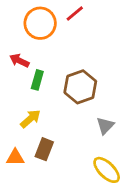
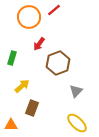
red arrow: (19, 61) -> (39, 44), moved, turned -80
green rectangle: (37, 80) -> (12, 58), moved
orange triangle: (15, 157) -> (11, 125), moved

